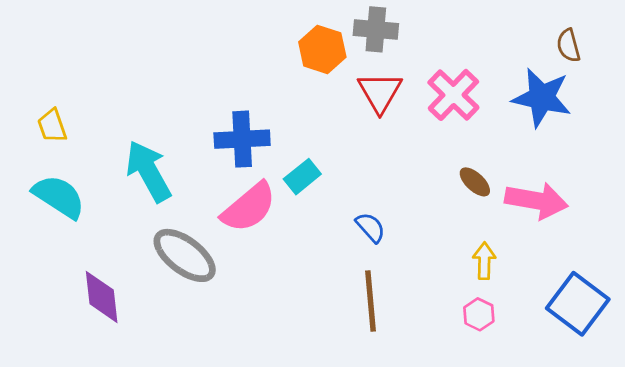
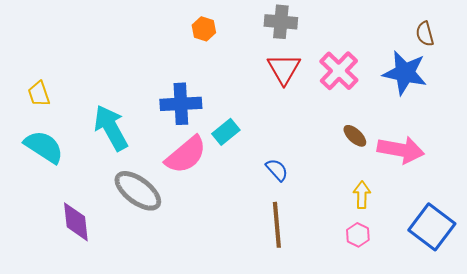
orange hexagon: (322, 49) -> (204, 29), moved, size x0.7

